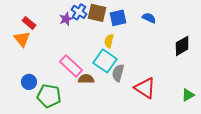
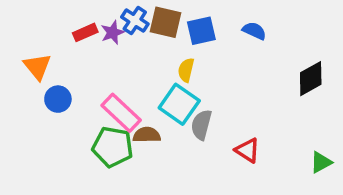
red rectangle: (29, 23) -> (85, 32), moved, turned -64
blue circle: (29, 82) -> (58, 99), moved
red triangle: (145, 88) -> (248, 150), size x0.7
green pentagon: (49, 96) -> (113, 147), moved

